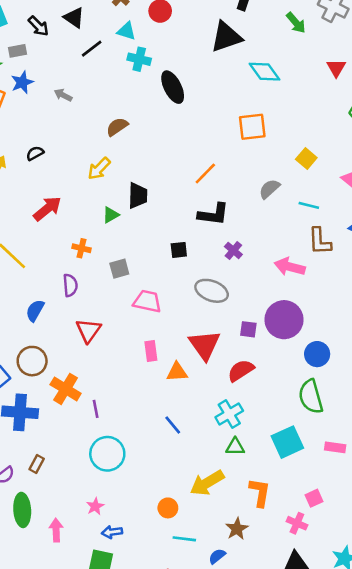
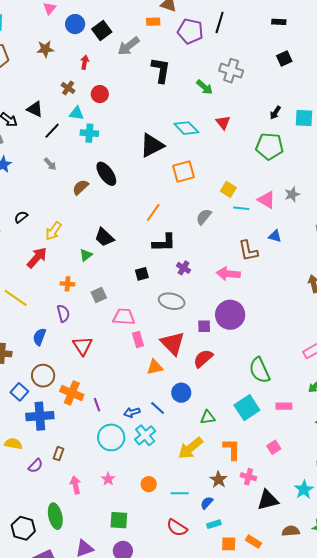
black triangle: (226, 37) -> (152, 145), moved
red triangle: (336, 68) -> (223, 123), moved
black ellipse: (173, 87) -> (106, 174), moved
gray arrow: (63, 95) -> (50, 164), moved, turned -152
yellow arrow: (99, 169) -> (53, 231), moved
black trapezoid: (138, 196) -> (104, 237), turned 140
cyan line: (309, 205) -> (241, 208), moved
pink rectangle: (151, 351) -> (138, 340), moved
blue circle: (317, 354) -> (181, 393), moved
cyan cross: (229, 414) -> (145, 435), moved
orange circle: (168, 508) -> (149, 484), moved
green ellipse: (22, 510) -> (55, 516), moved
pink cross: (297, 523) -> (248, 477), moved
pink arrow: (56, 530) -> (75, 485), moved
blue arrow: (112, 532) -> (132, 412), moved

